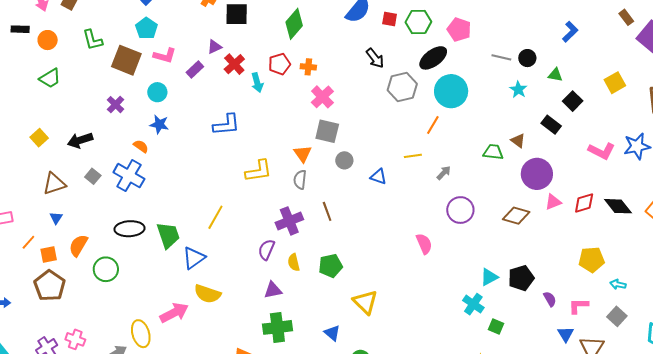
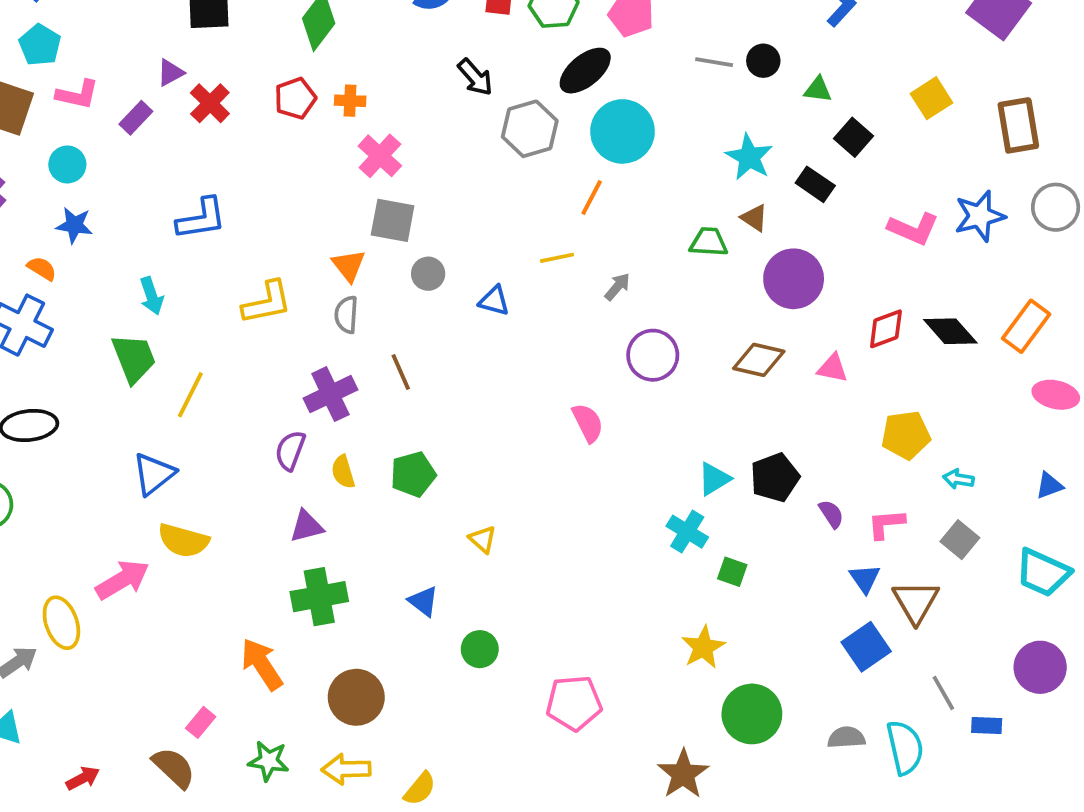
cyan arrow: (257, 83) -> (151, 296), moved
cyan star: (518, 89) -> (749, 157), moved, size x1.4
pink triangle: (553, 202) -> (833, 368), moved, turned 36
green trapezoid: (168, 235) -> (134, 358), moved
yellow triangle: (365, 302) -> (483, 539), size x0.6

